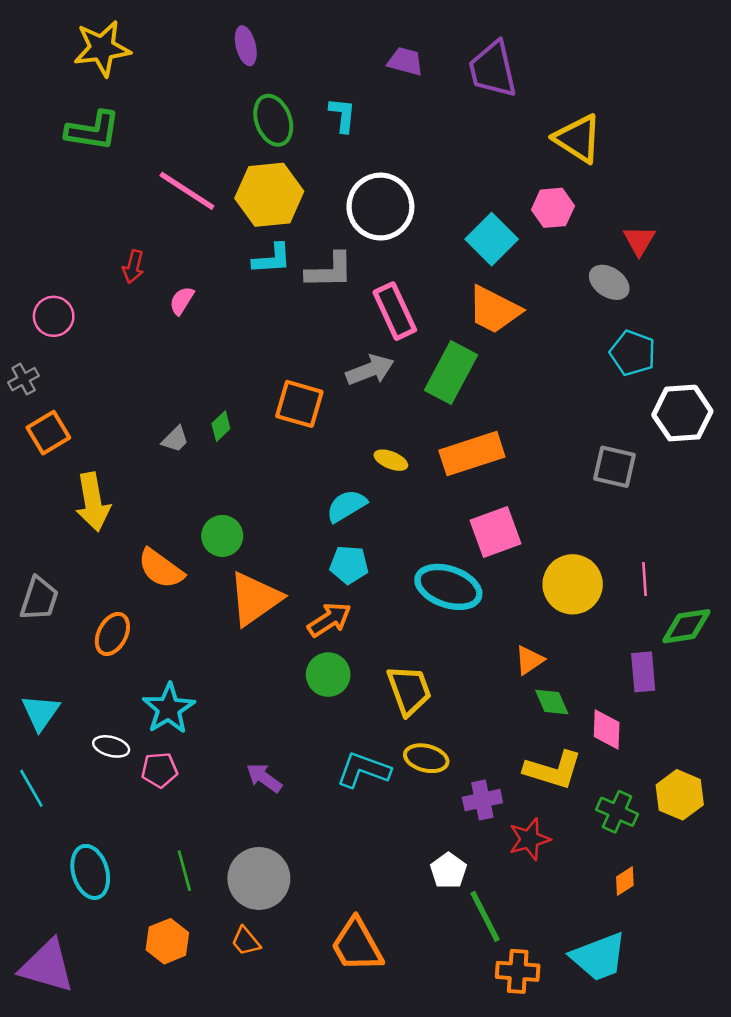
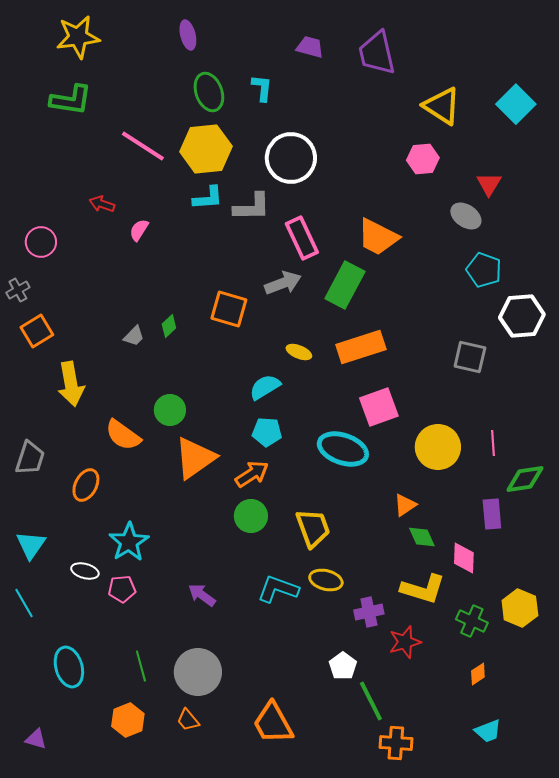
cyan square: (492, 239) -> (516, 104), moved
red arrow: (133, 267) -> (102, 204), turned 95
cyan trapezoid: (599, 957) -> (488, 731), moved, size x0.6
purple triangle: (47, 966) -> (36, 739), size x0.5

